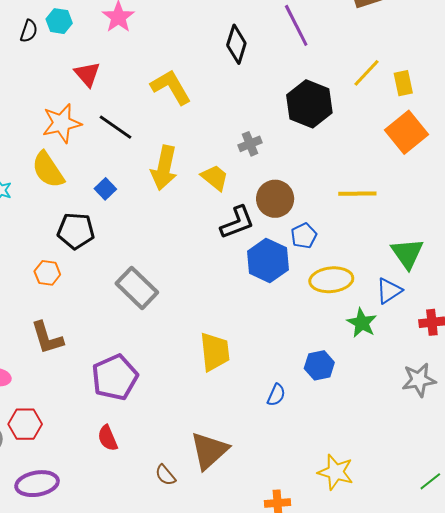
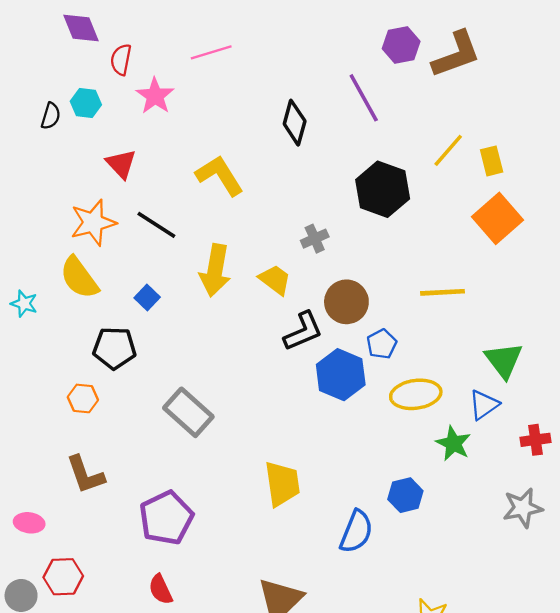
blue semicircle: (276, 395) -> (356, 532), size x1.6

